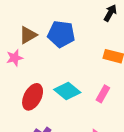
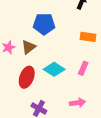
brown triangle: (28, 35) -> (29, 47), moved

